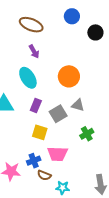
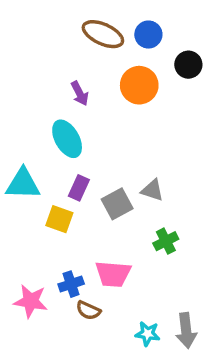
brown ellipse: (31, 25) -> (103, 34), moved
orange circle: (69, 76) -> (139, 85), moved
yellow square: (40, 132) -> (59, 219), moved
cyan star: (63, 188) -> (148, 334), moved

